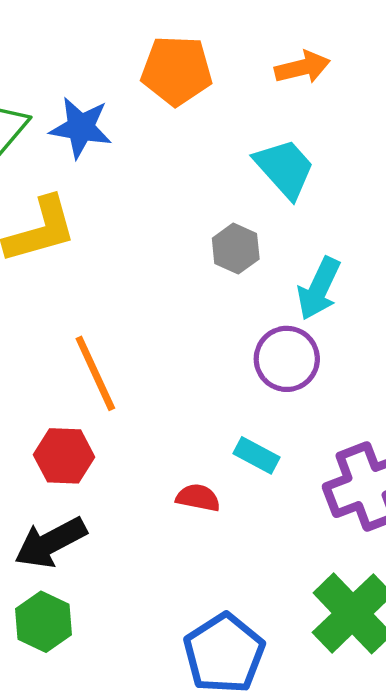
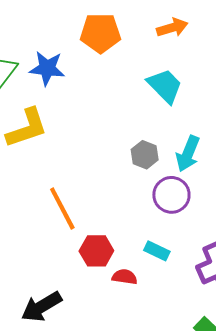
gray hexagon: (236, 249) -> (145, 155), moved
red hexagon: (64, 456) -> (96, 251), moved

